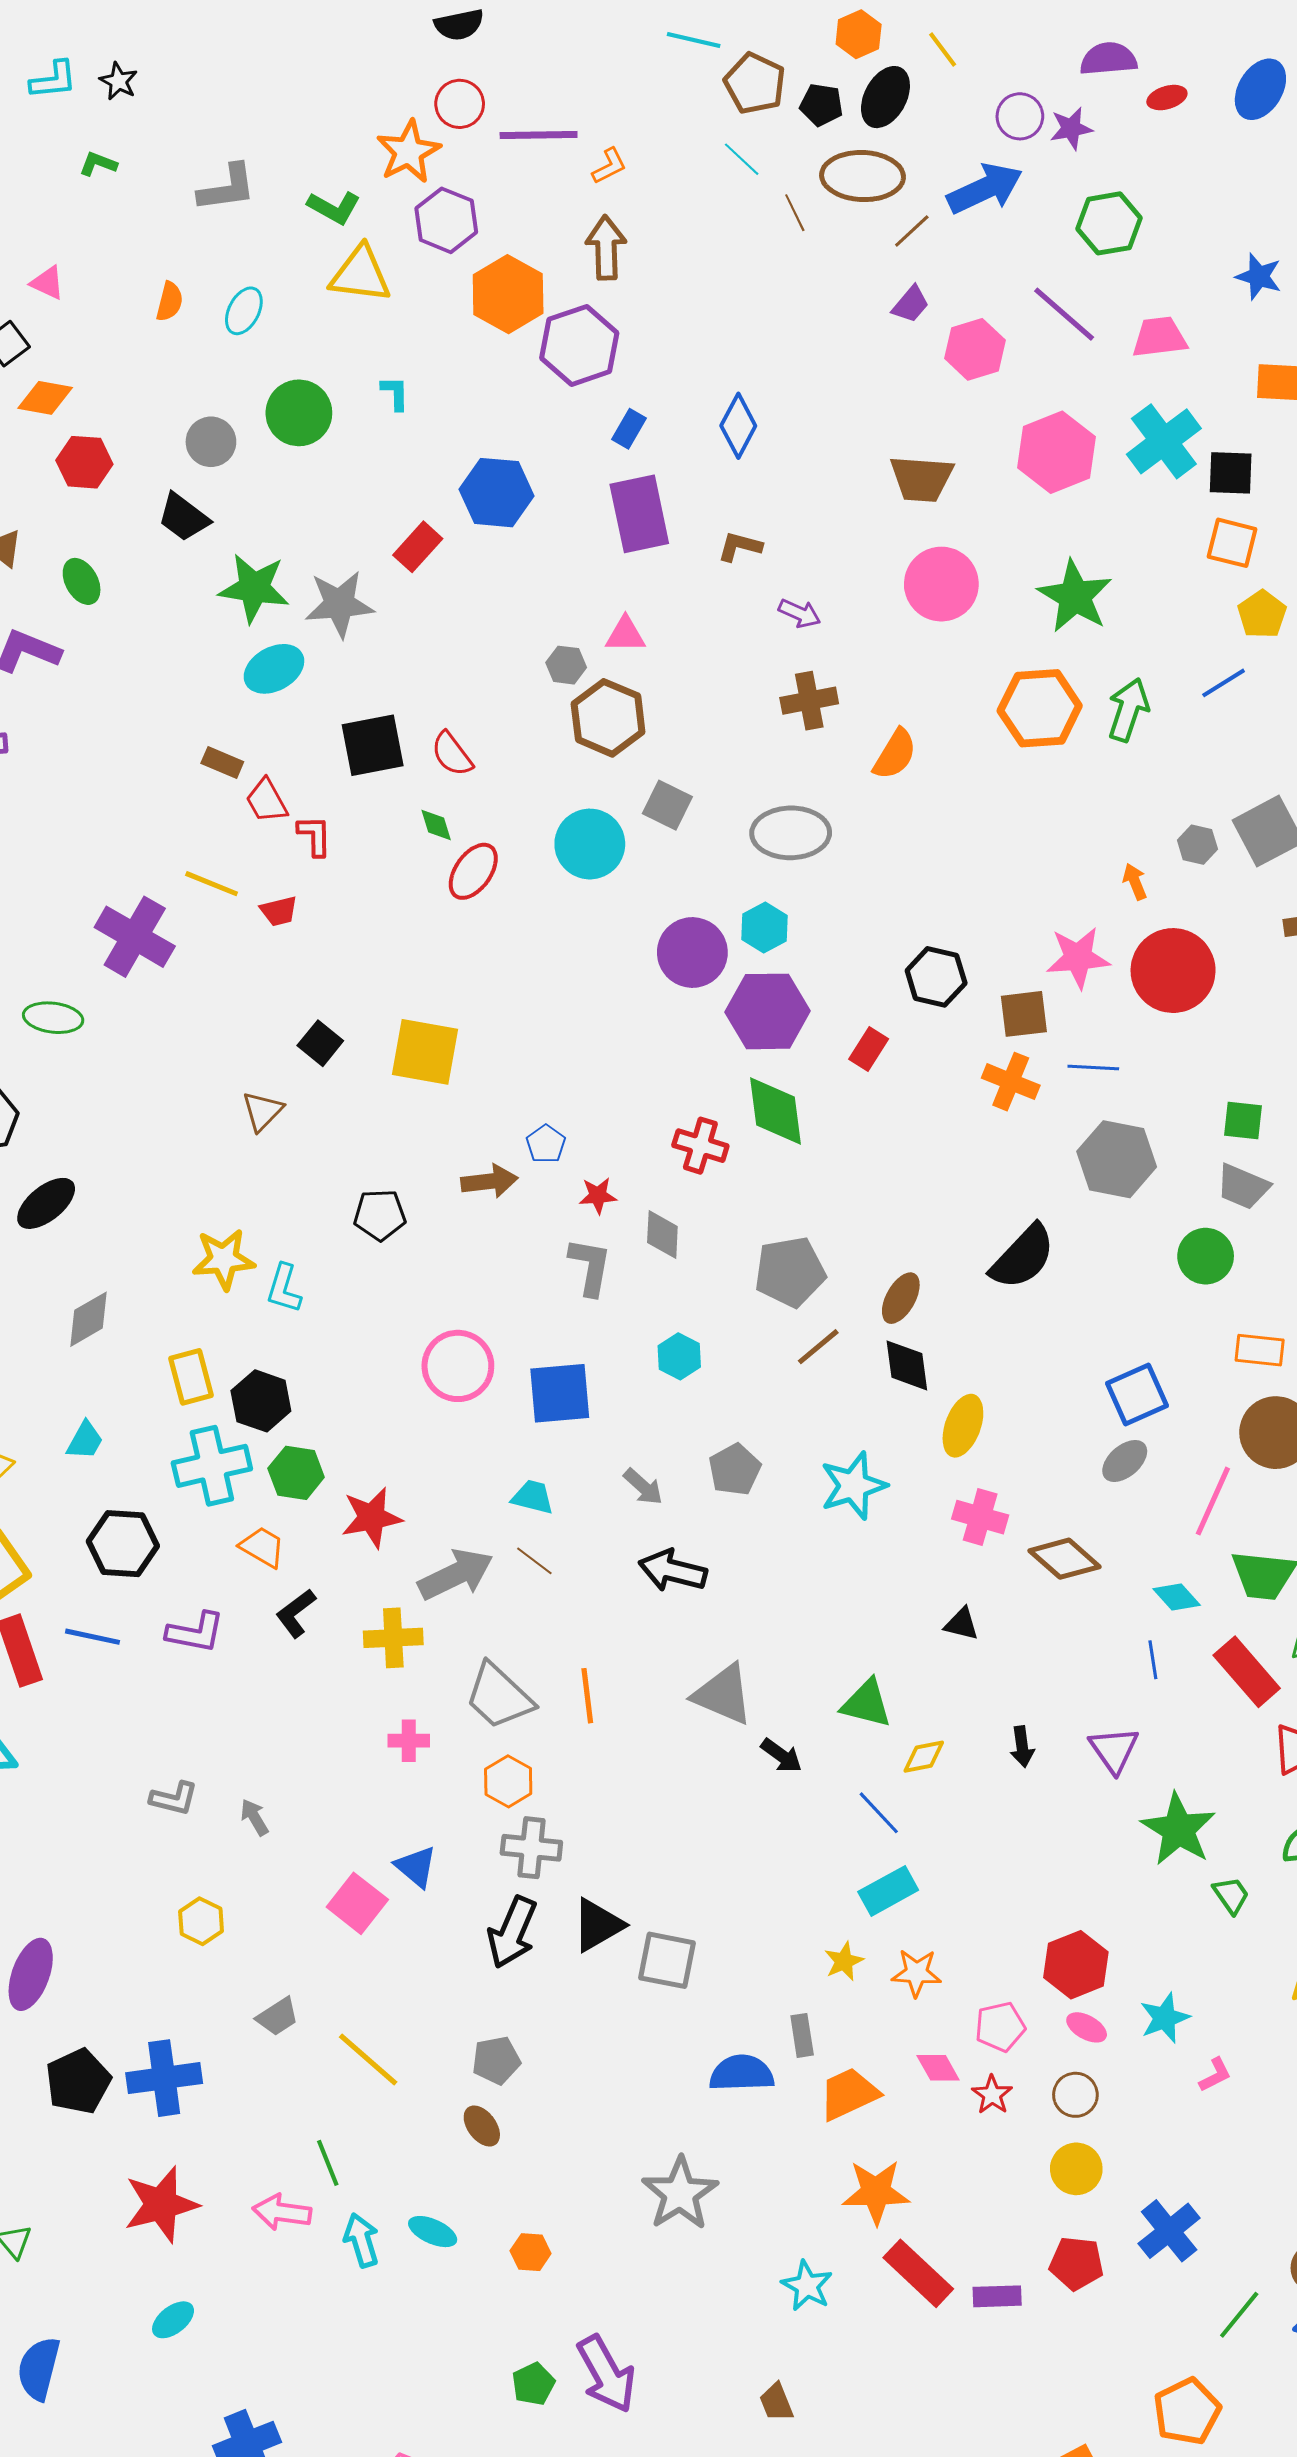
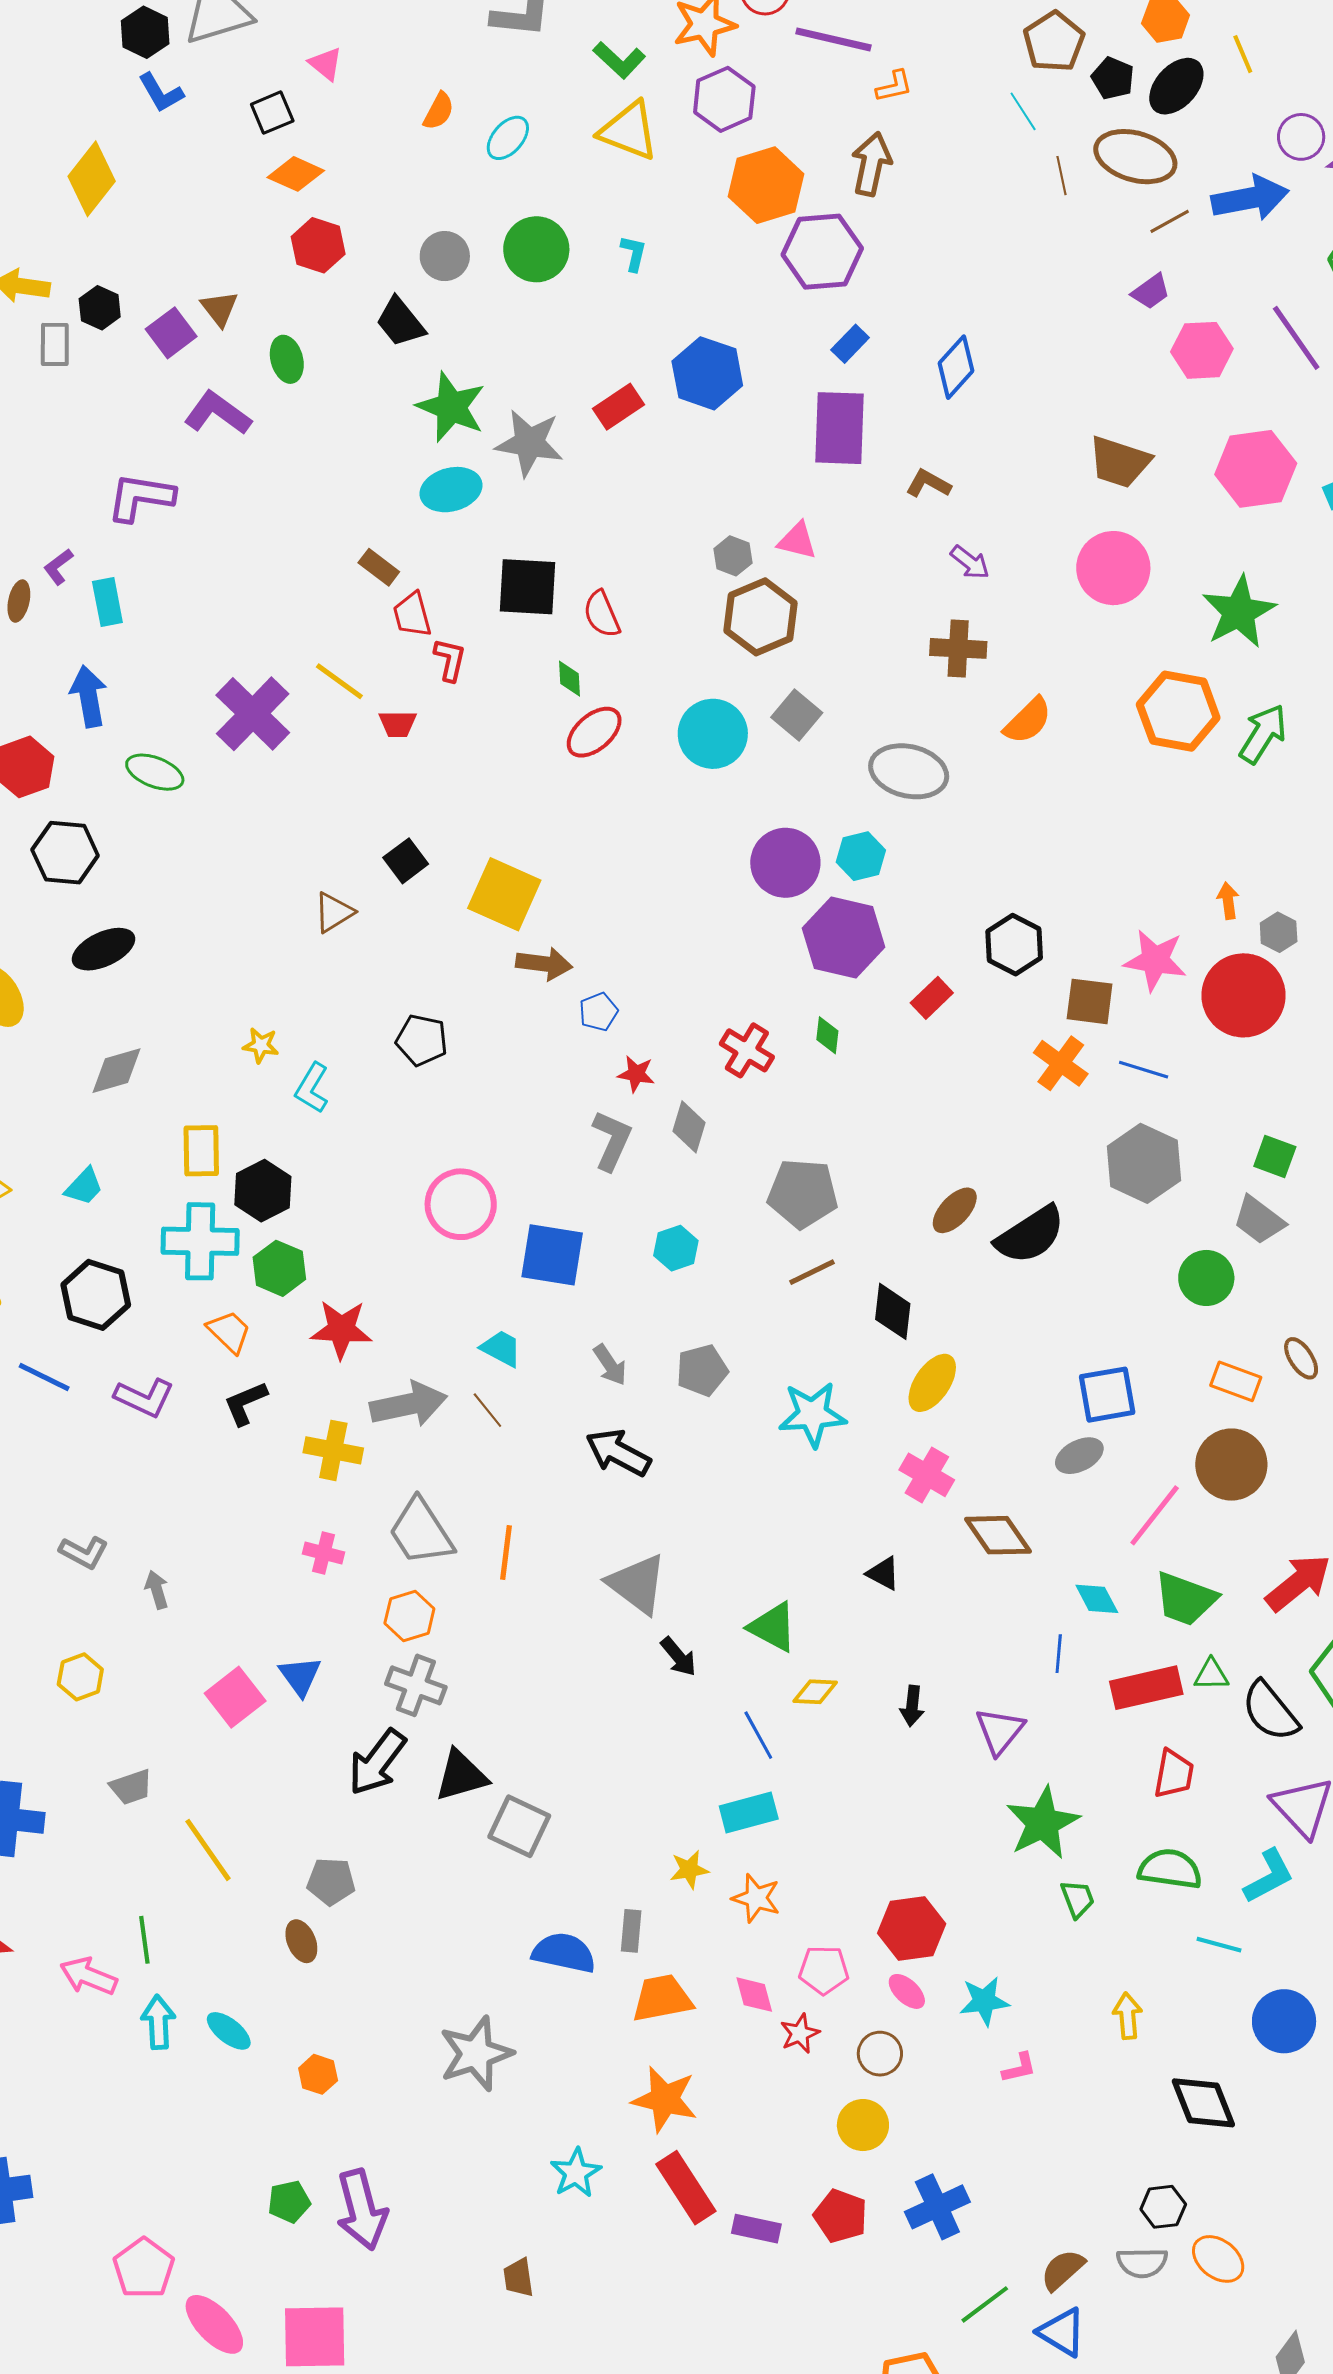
gray hexagon: (1197, 845) -> (1279, 932), moved
green diamond: (776, 1111) -> (827, 1035), size x0.5
brown arrow: (489, 1181) -> (544, 964), moved
yellow star: (224, 1259) -> (261, 1045), size x0.6
brown ellipse: (901, 1298) -> (955, 1210), moved
red rectangle: (1247, 1672) -> (1146, 1688), turned -76

